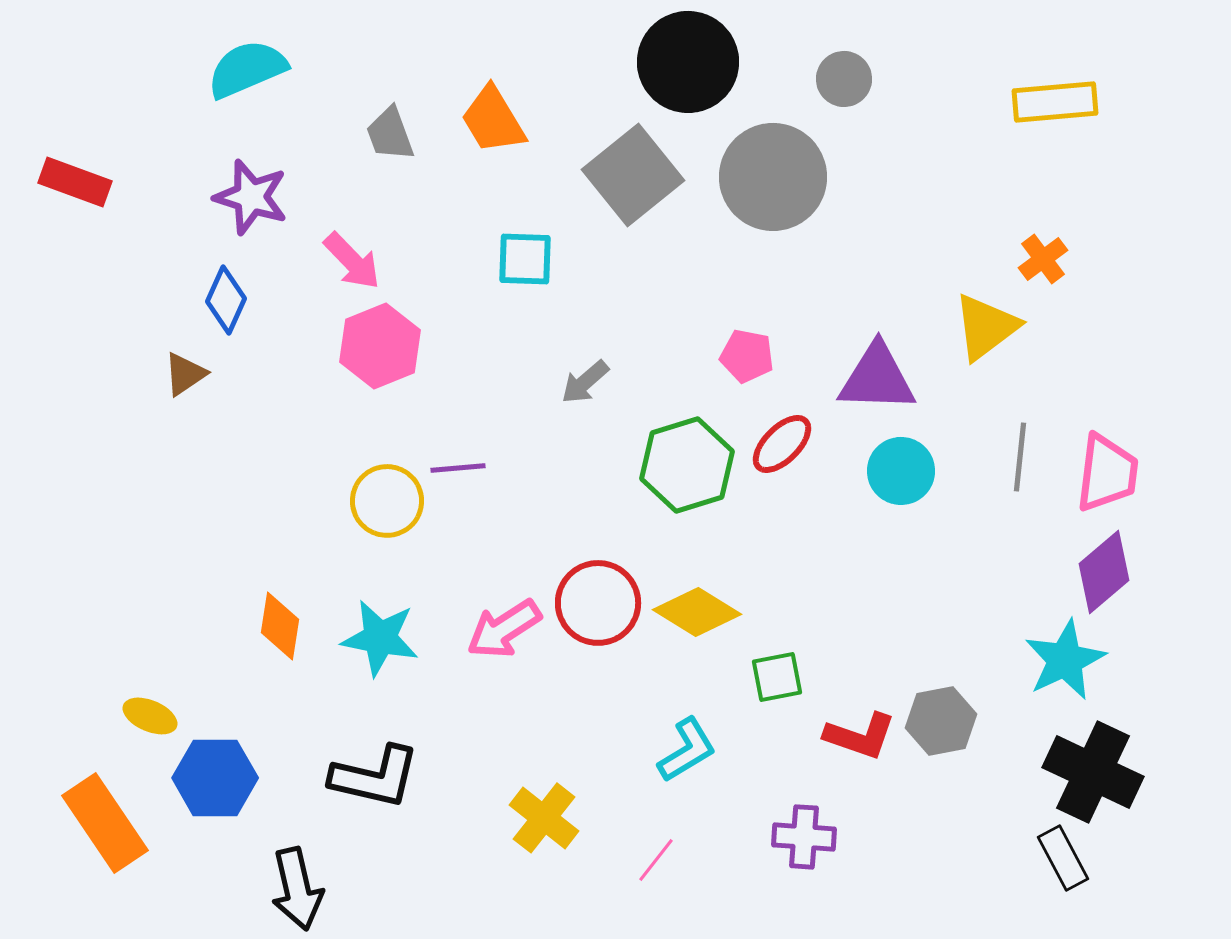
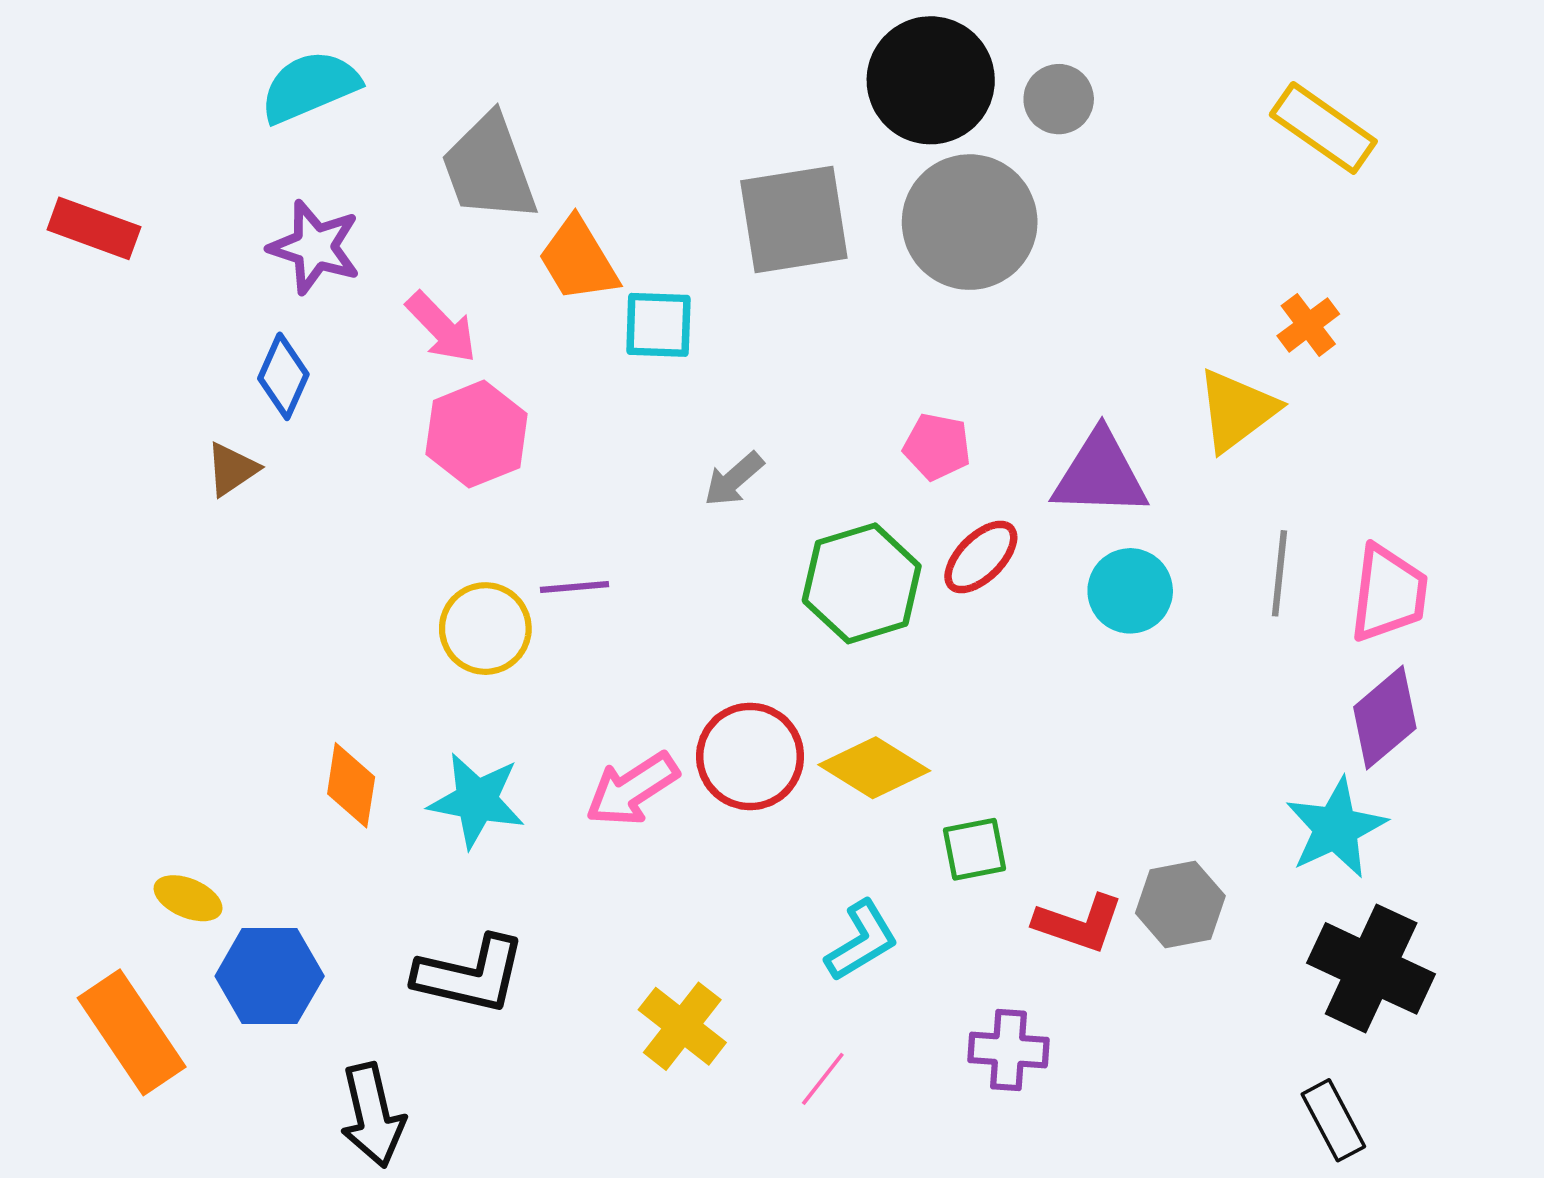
black circle: (688, 62) -> (931, 80), moved
yellow rectangle: (1055, 102) -> (1323, 128), turned 40
orange trapezoid: (493, 120) -> (578, 260), moved
gray trapezoid: (390, 134) -> (489, 168), size x1.6
gray square: (633, 175) -> (794, 220), turned 30
black rectangle: (1063, 858) -> (1333, 1120), moved

